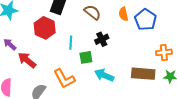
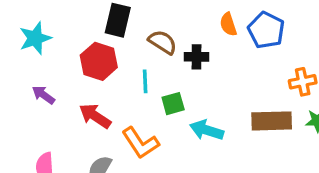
brown semicircle: (92, 12) -> (163, 42), moved
black cross: (102, 39) -> (196, 57), moved, turned 32
red arrow: (27, 60) -> (95, 116), moved

